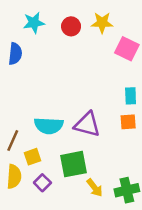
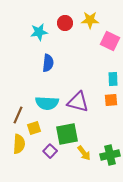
cyan star: (34, 23) -> (39, 32), moved
blue semicircle: (15, 54) -> (48, 63), moved
purple square: (42, 183) -> (50, 151), moved

